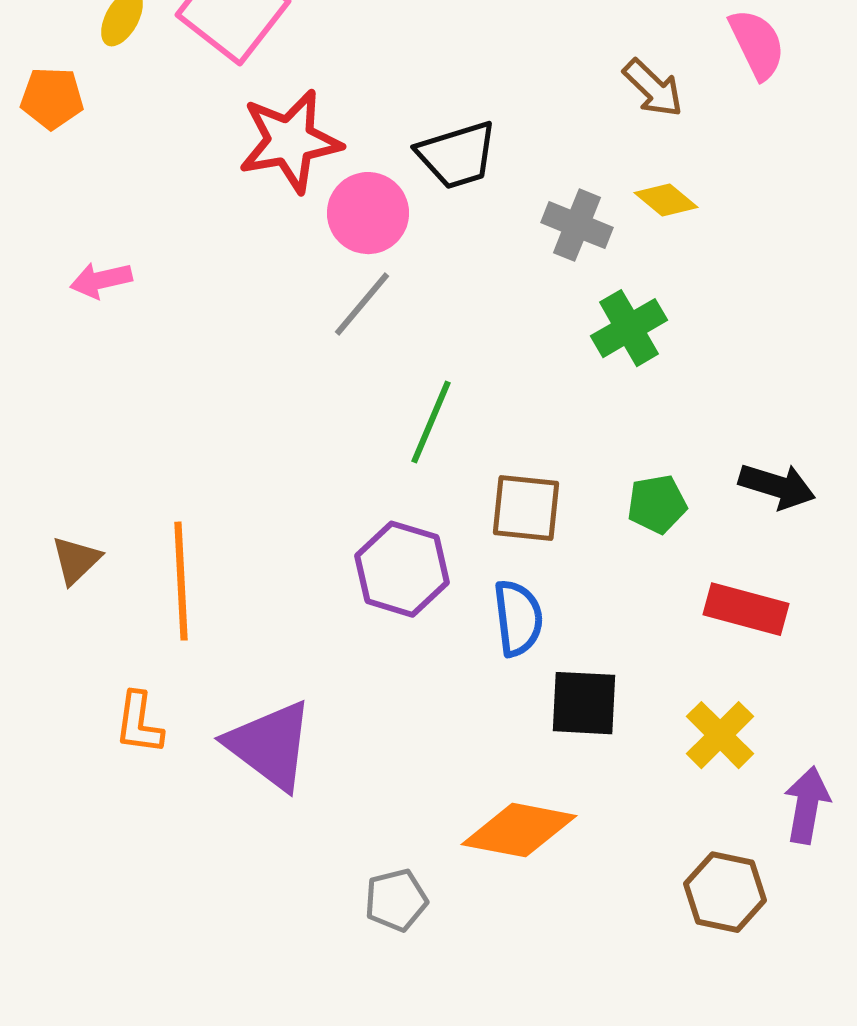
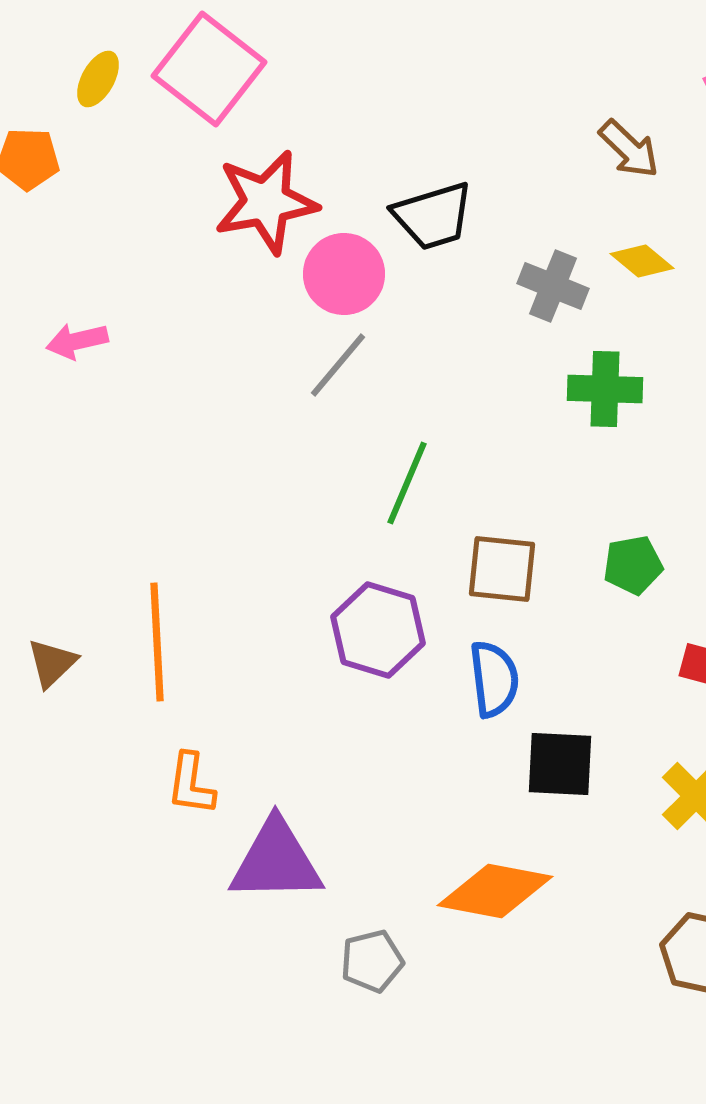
green cross: (629, 328) -> (605, 389), turned 32
brown triangle: (76, 560) -> (52, 663), moved
orange L-shape: (139, 723) -> (191, 784), moved
purple triangle: (270, 745) -> (276, 861), moved, turned -38

